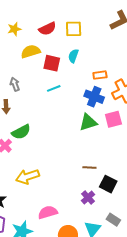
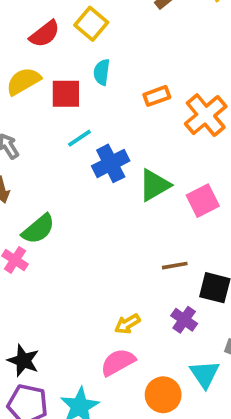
yellow square: (74, 29) -> (91, 24), turned -36
blue cross: (94, 97) -> (111, 163), moved, turned -36
pink square: (113, 119) -> (203, 201), moved
yellow arrow: (28, 177) -> (127, 324), moved, size x0.6

